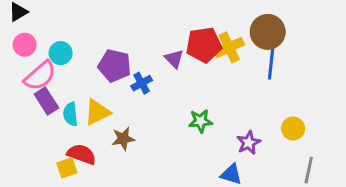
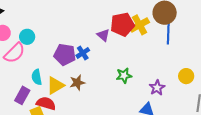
purple pentagon: (115, 66) -> (65, 55), moved
purple rectangle: (46, 101) -> (22, 95), moved, turned 66
yellow triangle: (97, 112) -> (55, 85), moved
brown star: (123, 139) -> (77, 83), moved

